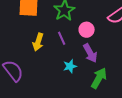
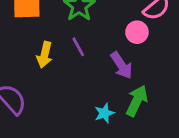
pink circle: (87, 30) -> (137, 32), moved
cyan star: (70, 66) -> (104, 113), moved

